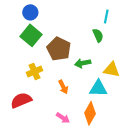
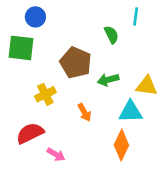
green square: (31, 35) -> (21, 48), moved, turned -30
green semicircle: (98, 35) -> (111, 35), moved
pink arrow: (63, 118) -> (56, 155), moved

